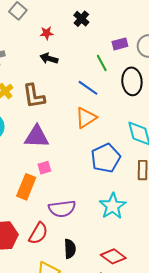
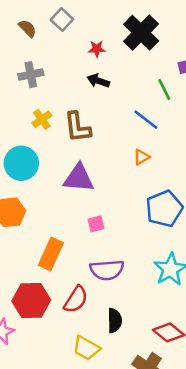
black cross: (81, 19) -> (141, 33), size x1.8
orange triangle: (86, 118) -> (142, 157), size x0.6
pink square: (44, 168) -> (96, 224), moved
orange rectangle: (26, 187) -> (51, 254), moved

